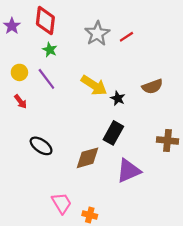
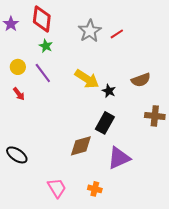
brown cross: (168, 140) -> (155, 116), moved
black ellipse: (41, 146) -> (17, 155), moved
orange cross: (90, 215) -> (95, 189), moved

